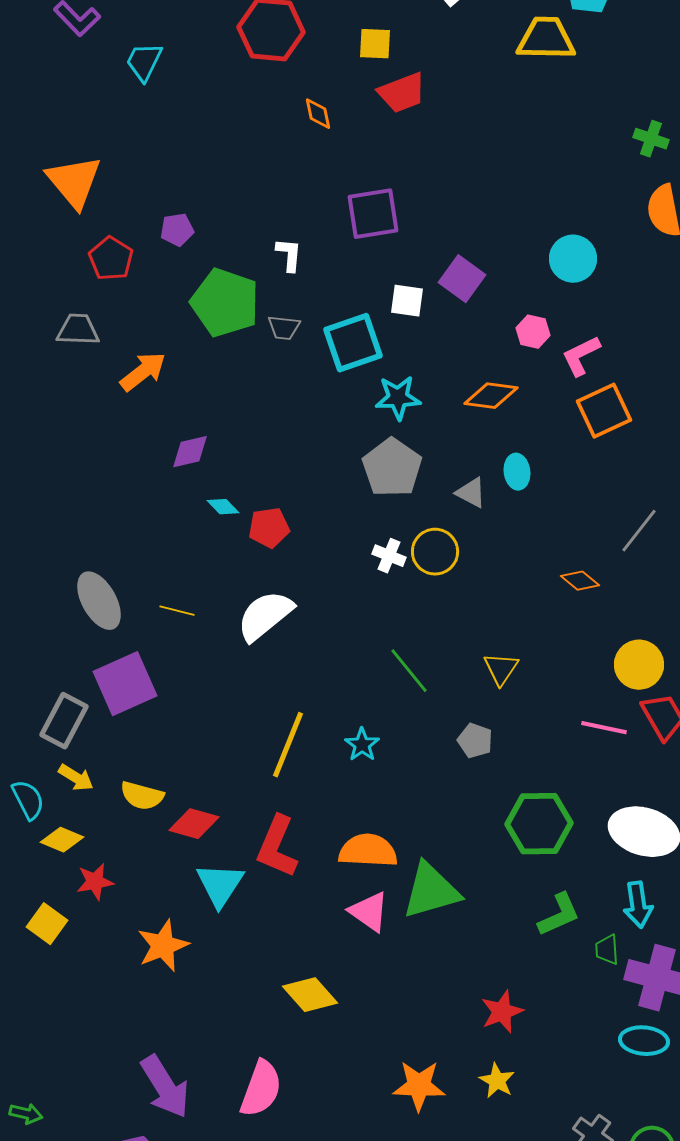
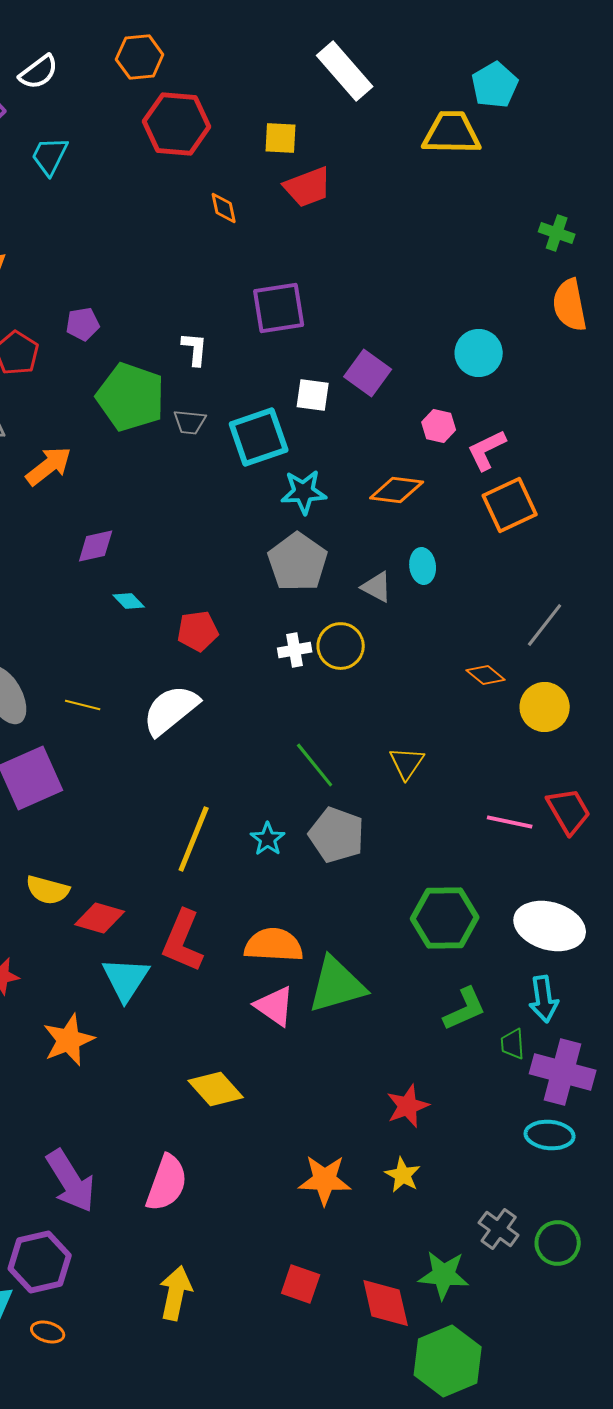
red pentagon: (269, 528) -> (198, 631), moved
white cross: (389, 556) -> (295, 650), turned -32
yellow circle: (639, 665) -> (545, 707), moved
gray pentagon: (475, 741) -> (337, 835), moved, size x1.6

